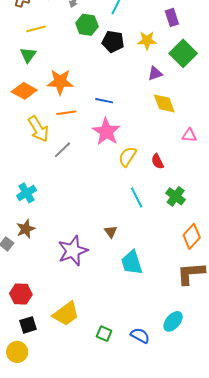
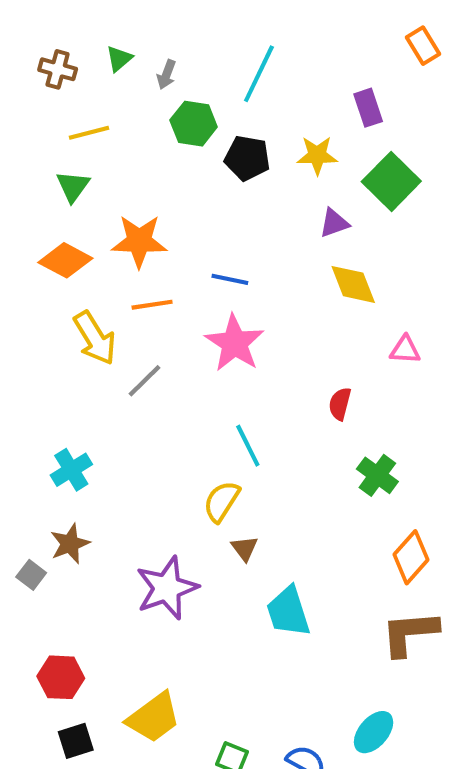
yellow semicircle: (127, 157) -> (222, 501), moved
red semicircle: (157, 161) -> (340, 404), turned 42
cyan line: (137, 198) -> (248, 446), moved

